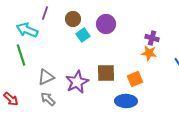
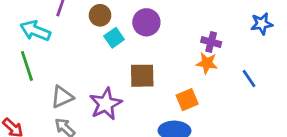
brown square: (106, 73) -> (142, 76), moved

